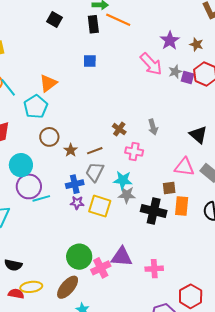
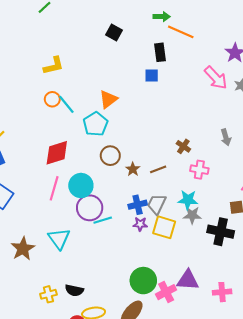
black rectangle: (93, 24) -> (160, 52), moved
gray arrow: (153, 127) -> (226, 137), moved
gray trapezoid: (95, 172) -> (157, 204), moved

